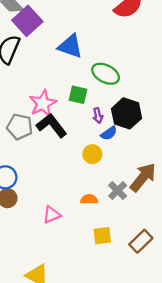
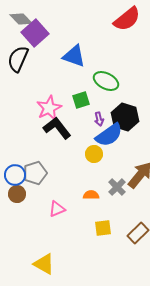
green square: (78, 95) -> (81, 100), turned -30
gray pentagon: (20, 127) -> (35, 173), moved, turned -30
blue semicircle: (109, 133) -> (109, 135), size x1.8

